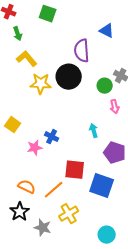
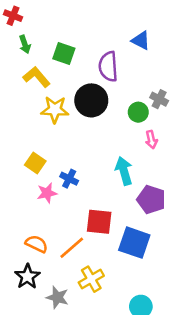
green square: (48, 14) -> (64, 53), moved
yellow square: (13, 125) -> (35, 163), moved
cyan arrow: (94, 131) -> (124, 171), size x1.5

